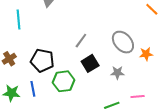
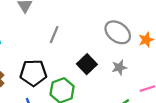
gray line: (81, 41) -> (54, 35), moved

